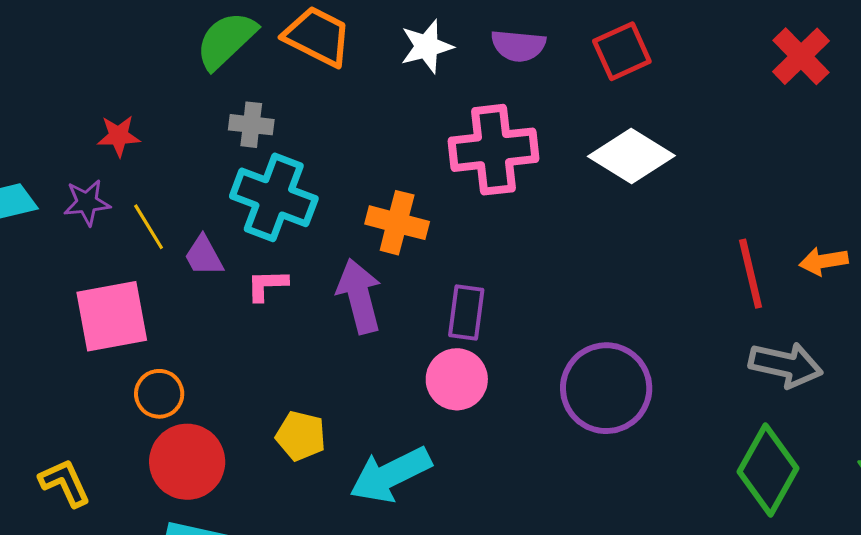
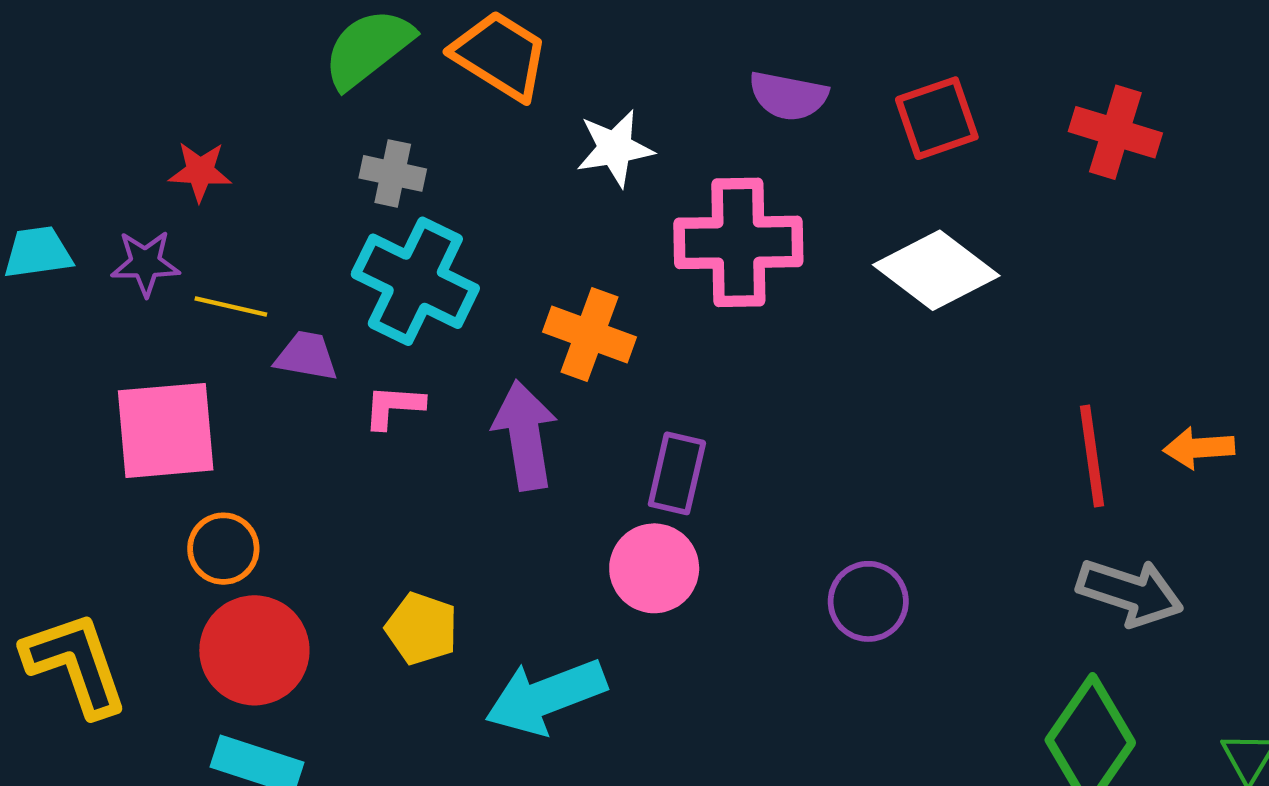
white star: (427, 46) -> (615, 148), moved
red cross: (801, 56) -> (1115, 132), moved, turned -34
yellow line: (149, 227) -> (231, 307), turned -51
purple trapezoid: (204, 256) -> (306, 356), turned 123
purple circle: (606, 388) -> (868, 601), size x0.6
yellow L-shape: (65, 483) -> (75, 664), size x1.5

